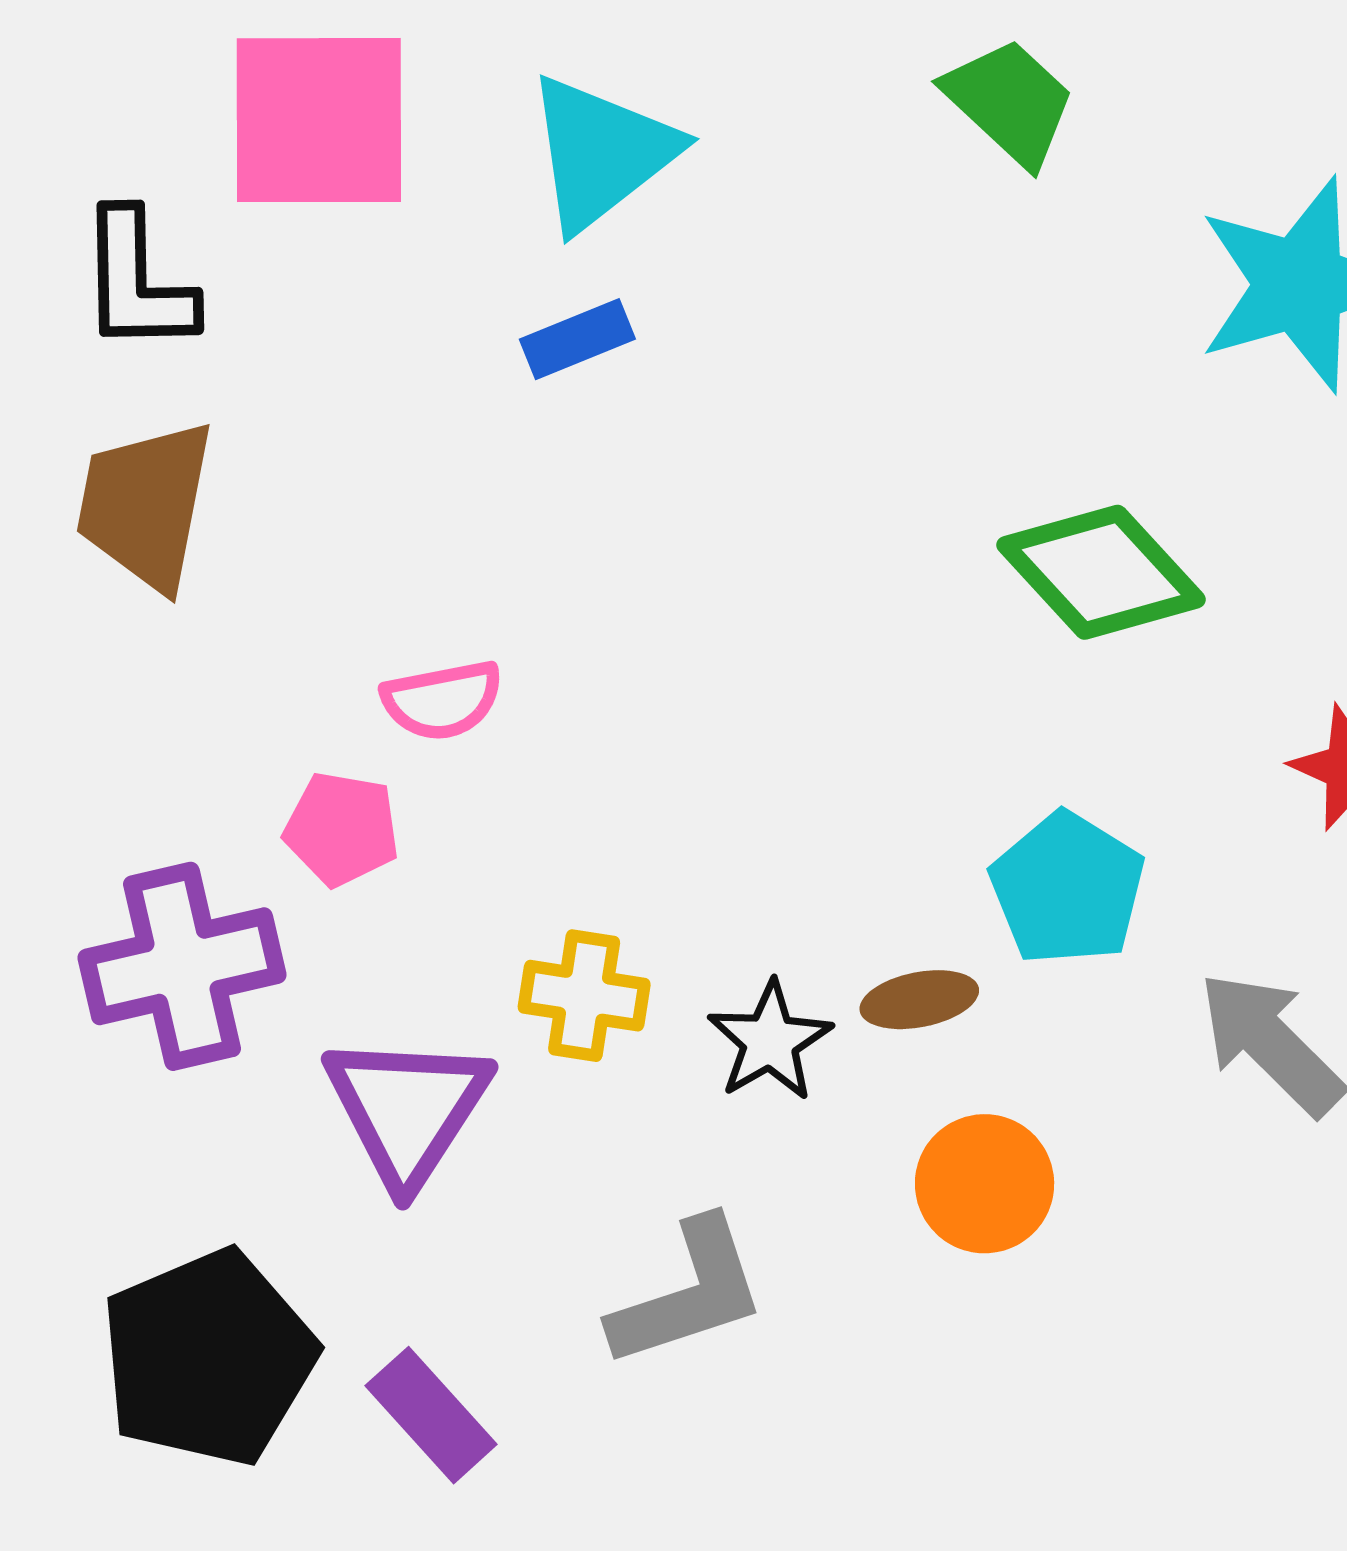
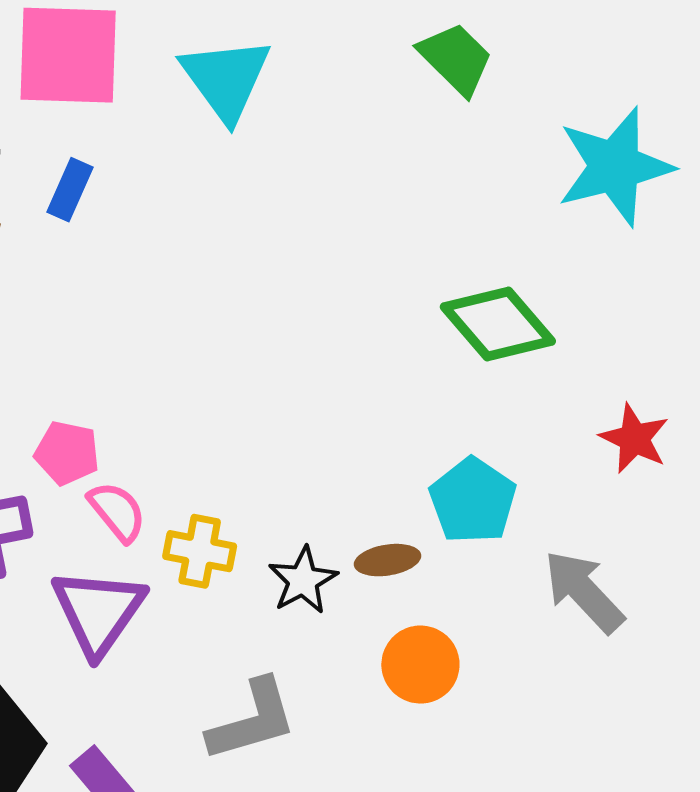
cyan triangle: (601, 153) -> (226, 79), turned -30
blue rectangle: (577, 339) -> (70, 190), moved, turned -46
pink semicircle: (442, 700) -> (117, 512), moved, turned -120

